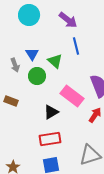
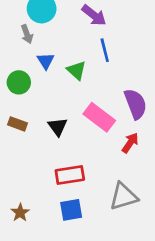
gray arrow: (15, 65) -> (27, 34), moved
green circle: (37, 76) -> (19, 82), moved
black triangle: (51, 112) -> (58, 127), moved, turned -35

